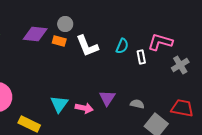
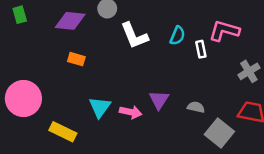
orange rectangle: (59, 41) -> (76, 59), moved
gray cross: (180, 65) -> (249, 71), moved

